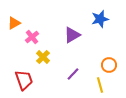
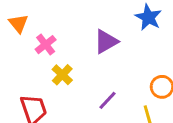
blue star: (100, 19) -> (148, 17), turned -30
orange triangle: (14, 23) -> (18, 23), turned -40

